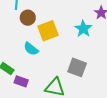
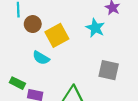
gray square: (77, 67) -> (109, 70), moved

